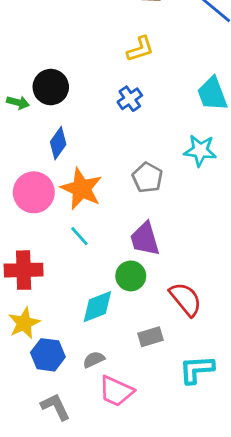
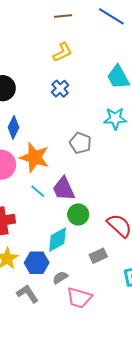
purple trapezoid: (145, 239) -> (64, 189), moved
blue hexagon: (48, 355) -> (37, 263), moved
gray L-shape: (55, 407) -> (28, 294), moved

